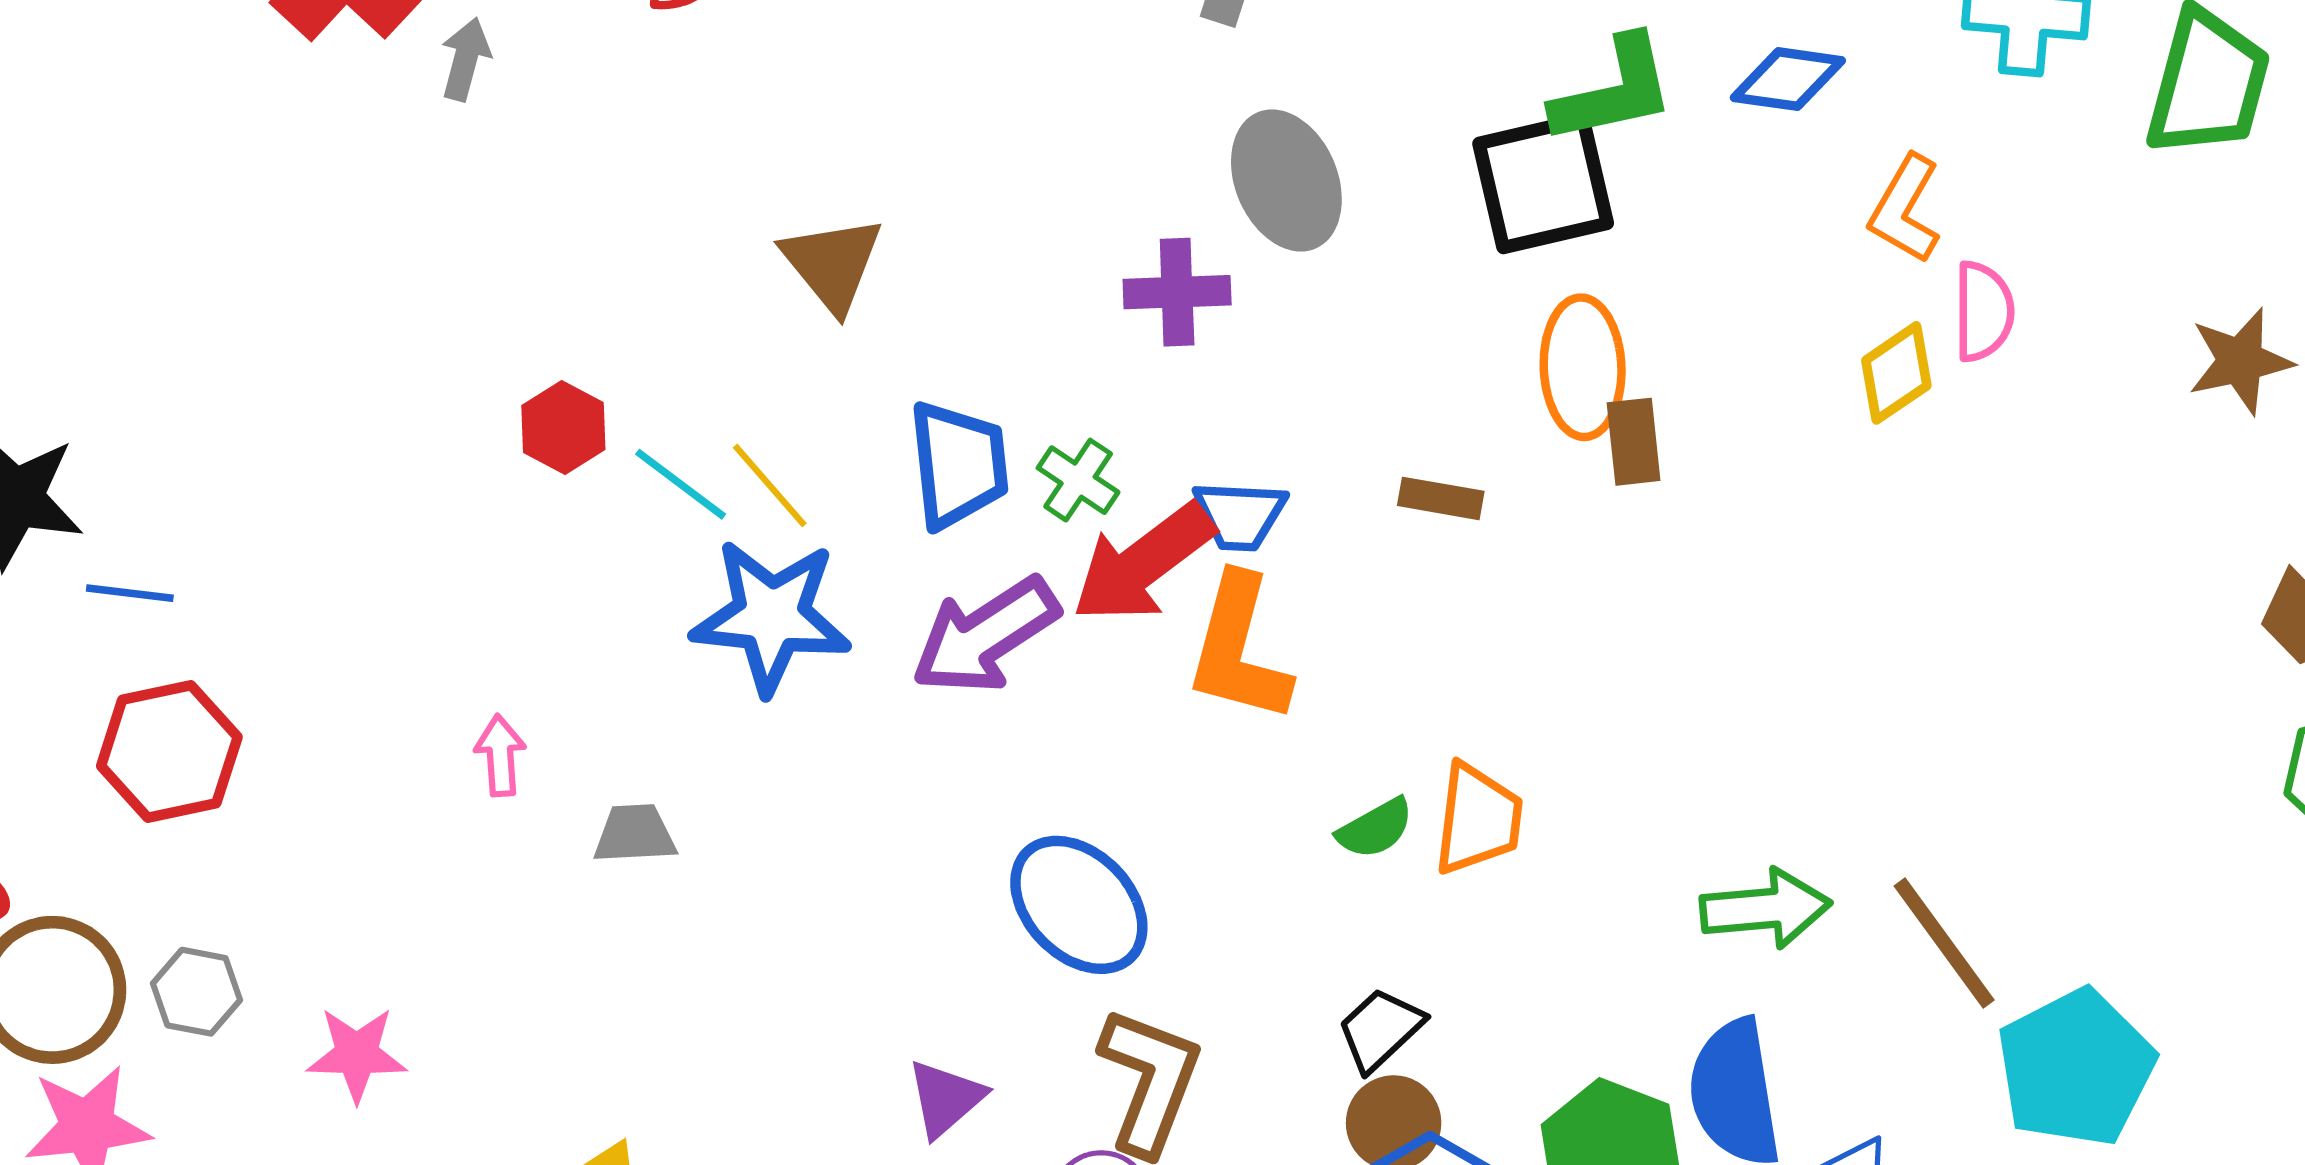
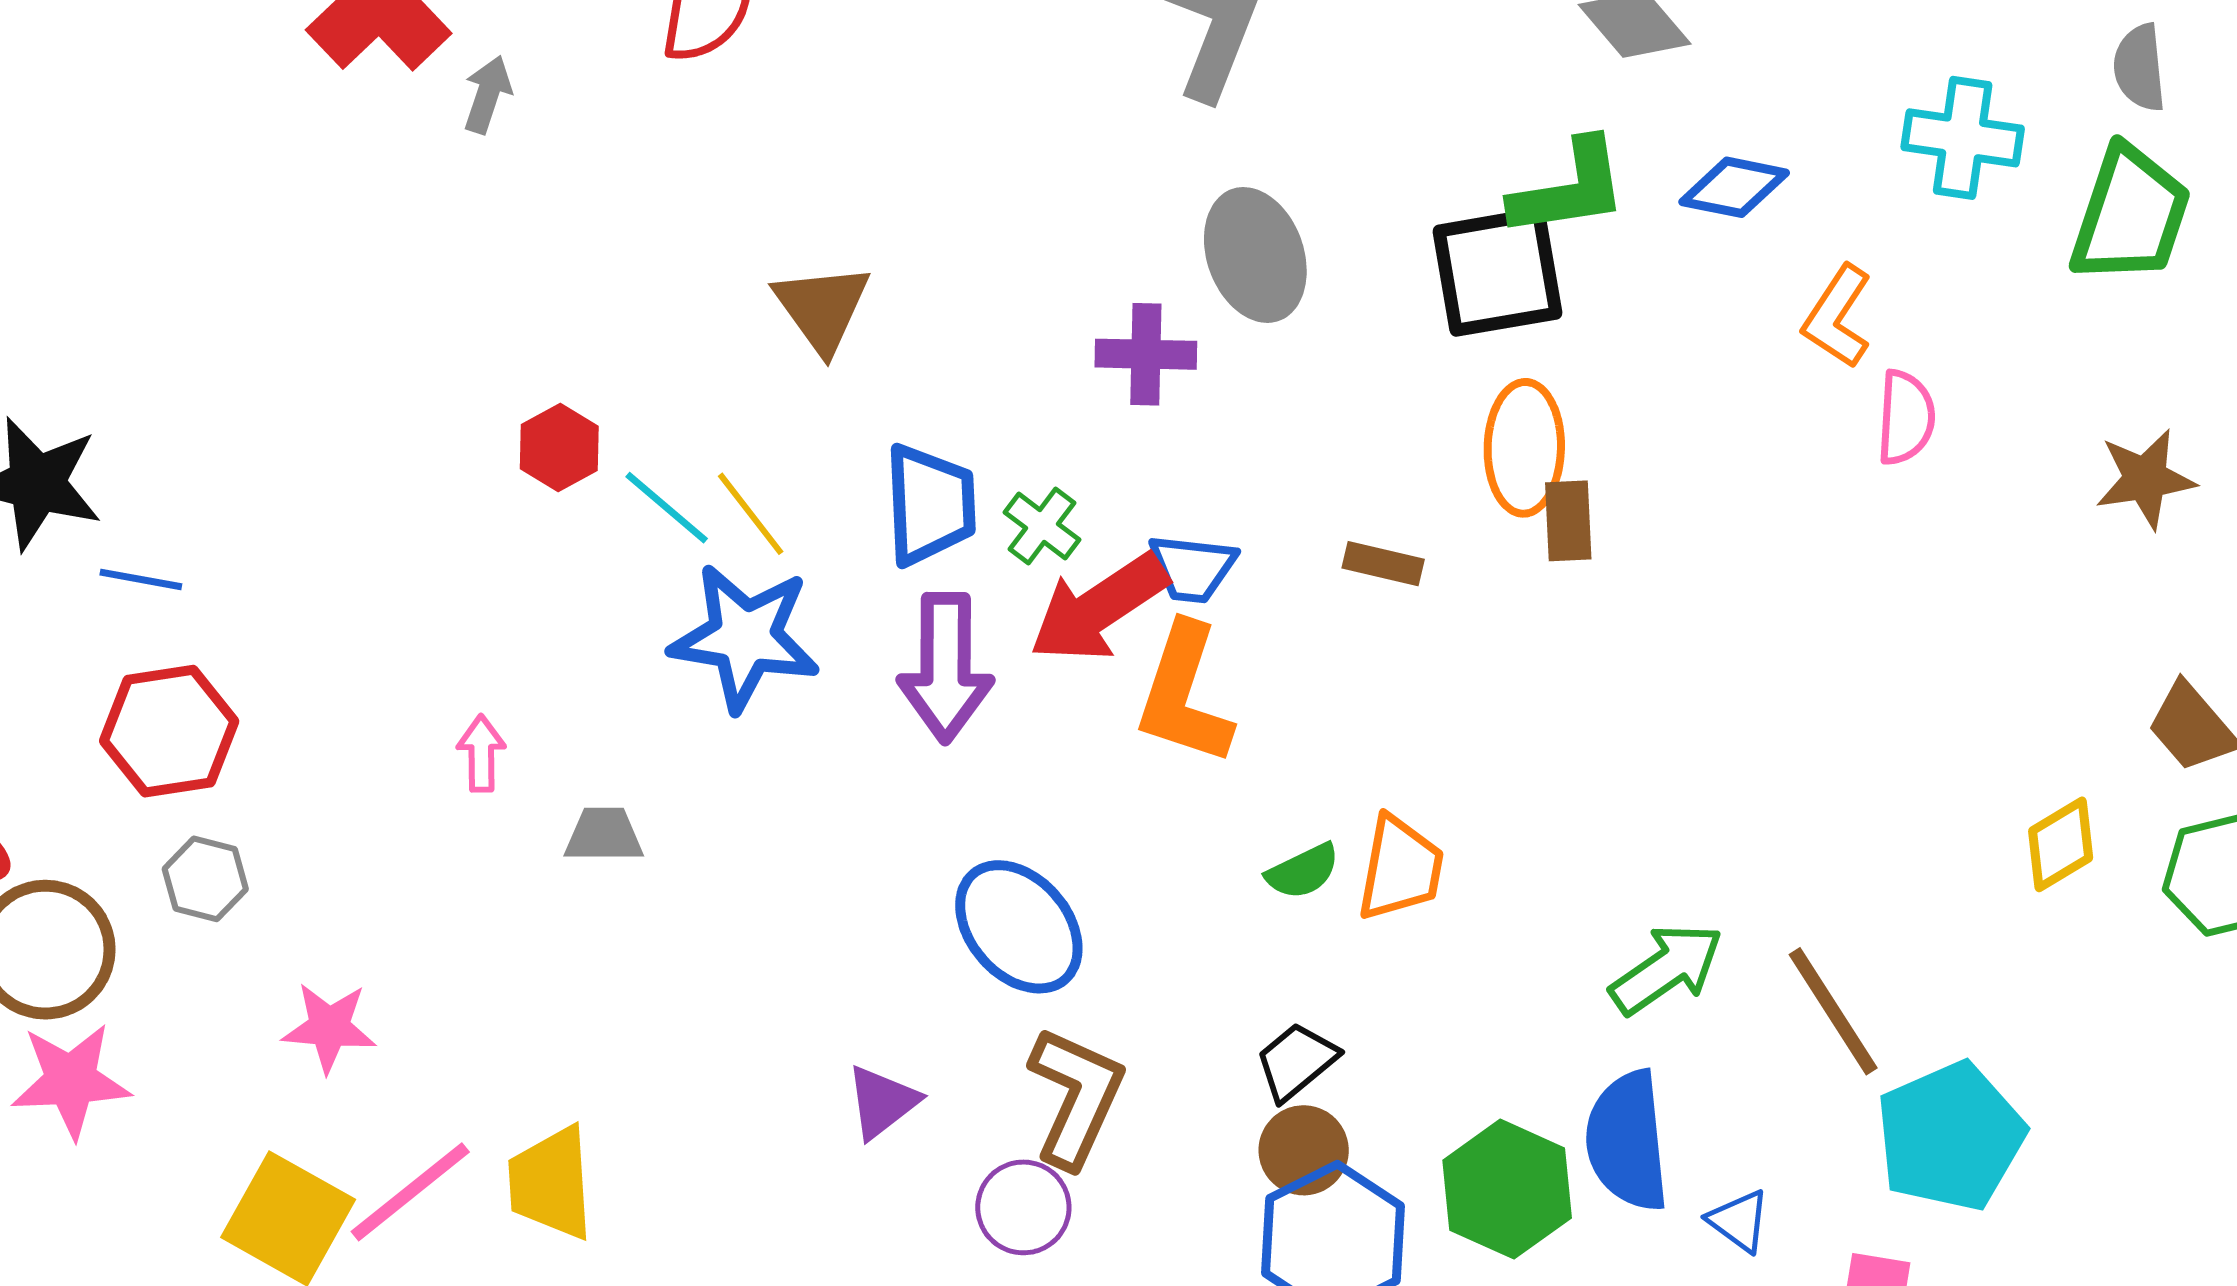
yellow diamond: (1896, 373) -> (2061, 844), moved
purple arrow: (985, 636) -> (946, 668), turned -60
green arrow: (1766, 909) -> (1667, 969), turned -33
gray hexagon: (196, 992) -> (205, 879), moved

